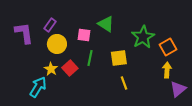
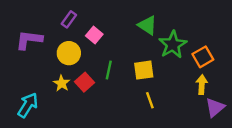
green triangle: (106, 24) -> (147, 25), moved
purple rectangle: (50, 25) -> (69, 19), moved
purple L-shape: (24, 33) -> (29, 40), turned -75
pink square: (84, 35) -> (94, 35), moved, turned 32
cyan arrow: (38, 87) -> (28, 105), moved

